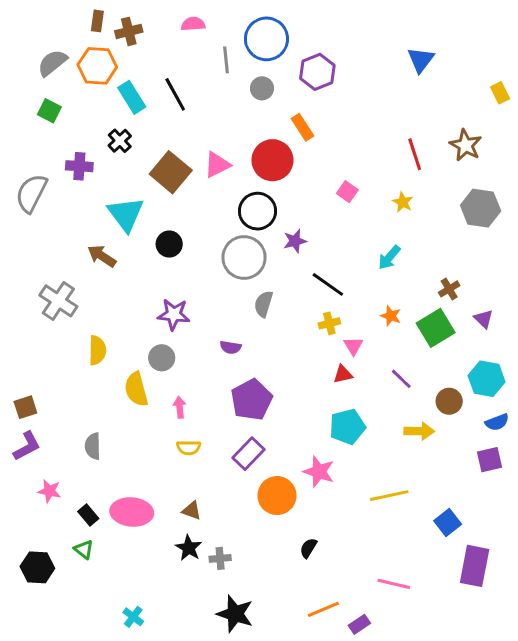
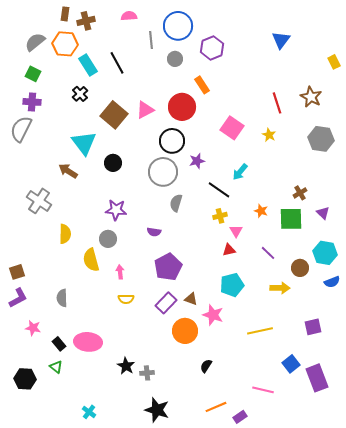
purple cross: (79, 166) -> (32, 102), moved
pink square: (347, 192) -> (232, 128), size x1.6
cyan arrow: (389, 258) -> (240, 172), moved
green square: (436, 328) -> (291, 219), turned 30
purple square: (490, 460) -> (313, 327), moved
brown triangle: (192, 511) -> (191, 299), moved
blue square: (448, 522) -> (291, 364), moved
purple rectangle: (475, 566) -> (317, 378), turned -32

